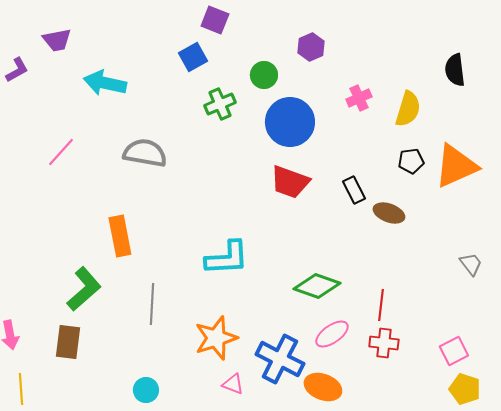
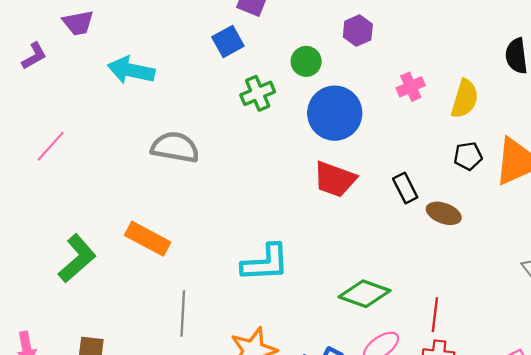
pink line: (61, 152) -> (51, 146), moved
orange rectangle: (120, 236) -> (148, 239), turned -51
green L-shape: (84, 289) -> (77, 258), moved

